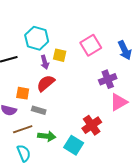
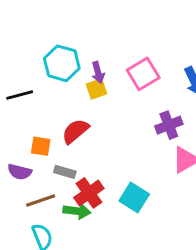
yellow square: (60, 55) -> (96, 89), turned -32
purple arrow: (45, 62) -> (98, 72), moved
red cross: (92, 125) -> (89, 193), moved
cyan square: (74, 145) -> (134, 197), moved

